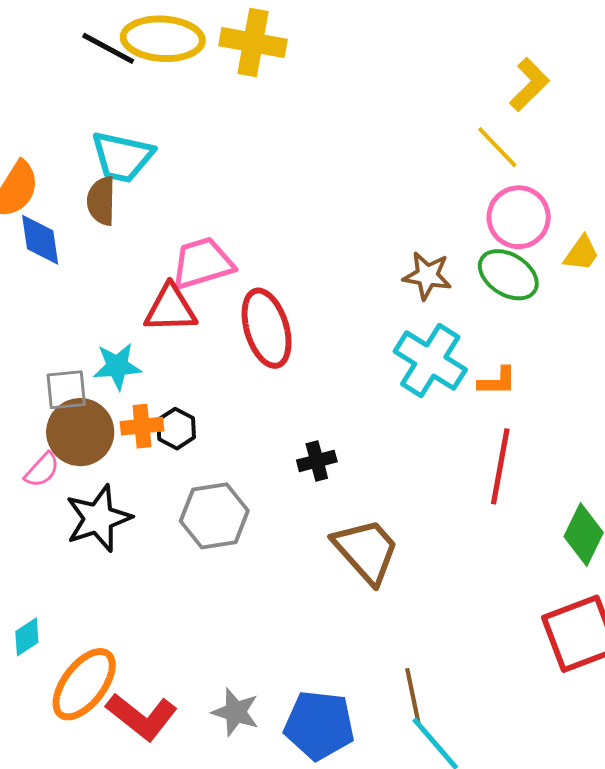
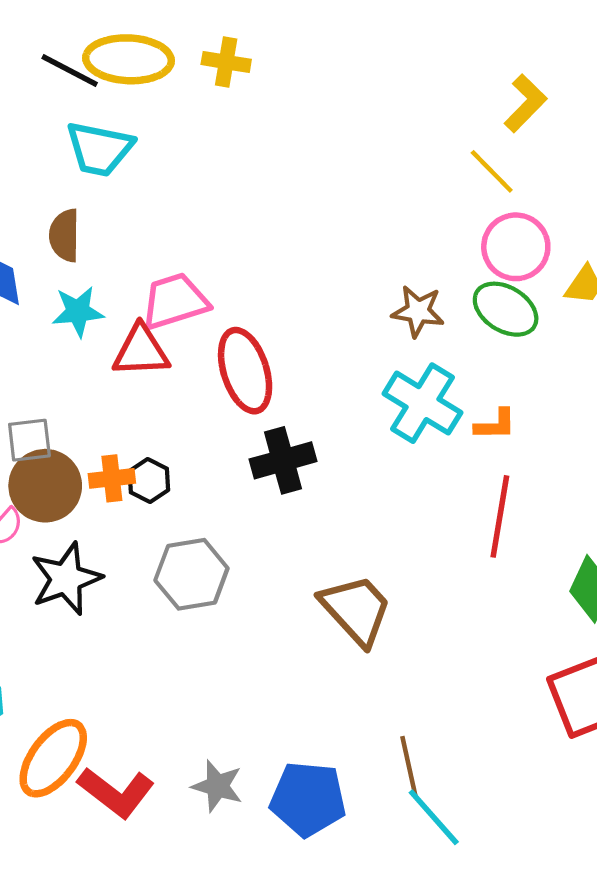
yellow cross: (253, 43) -> (226, 62), size x0.7
cyan trapezoid: (122, 157) -> (99, 149), moved
cyan star: (117, 366) -> (78, 312), moved
black cross: (317, 461) -> (283, 460), moved, size x1.5

